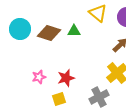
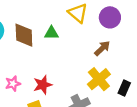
brown diamond: (49, 33) -> (24, 35), turned 70

